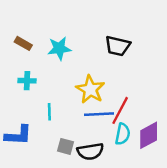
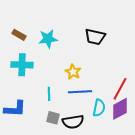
cyan cross: (27, 81) -> (22, 65), size x1.5
yellow star: (90, 89) -> (73, 72), size x0.7
red line: (120, 110) -> (120, 89), moved
cyan line: (49, 112) -> (49, 94), moved

